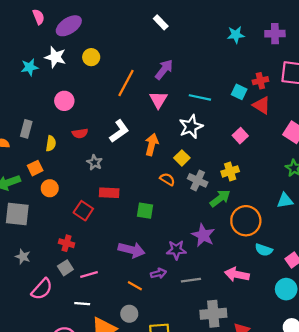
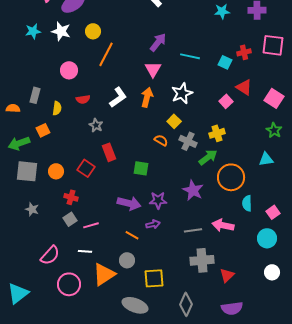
cyan star: (30, 67) -> (33, 31), moved
orange line: (126, 83) -> (106, 54), moved
cyan line: (200, 97) -> (190, 56), moved
red triangle: (262, 105) -> (244, 87), moved
orange arrow: (152, 145) -> (147, 97), moved
orange circle: (50, 188) -> (56, 171), moved
red rectangle: (109, 193) -> (109, 152), turned 66
purple star: (176, 250) -> (158, 200), moved
cyan semicircle: (264, 250) -> (247, 203), turned 70
gray line: (191, 280) -> (193, 230), moved
pink semicircle: (42, 289) -> (50, 255), moved

